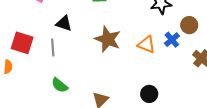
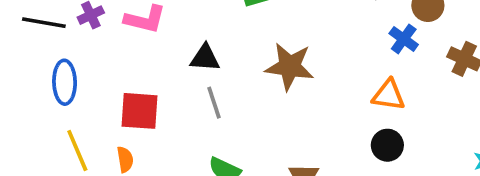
orange triangle: (146, 45) -> (389, 95), moved
gray line: (53, 48) -> (214, 103), moved

